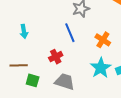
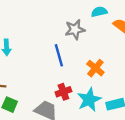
red cross: (56, 57) -> (63, 92), moved

